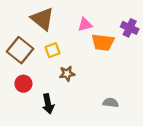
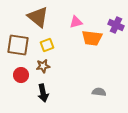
brown square: (20, 50) -> (18, 45), turned -30
brown star: (67, 74) -> (43, 66), moved

